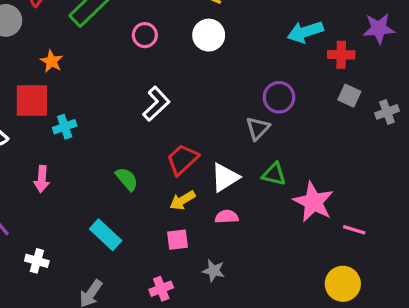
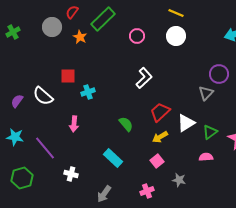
orange star: (52, 61) -> (80, 37), moved
red square: (32, 101) -> (68, 76), size x0.7
green triangle: (274, 174) -> (210, 132), moved, turned -49
pink semicircle: (227, 217) -> (206, 157), moved
pink square: (178, 240) -> (157, 161), turned -32

